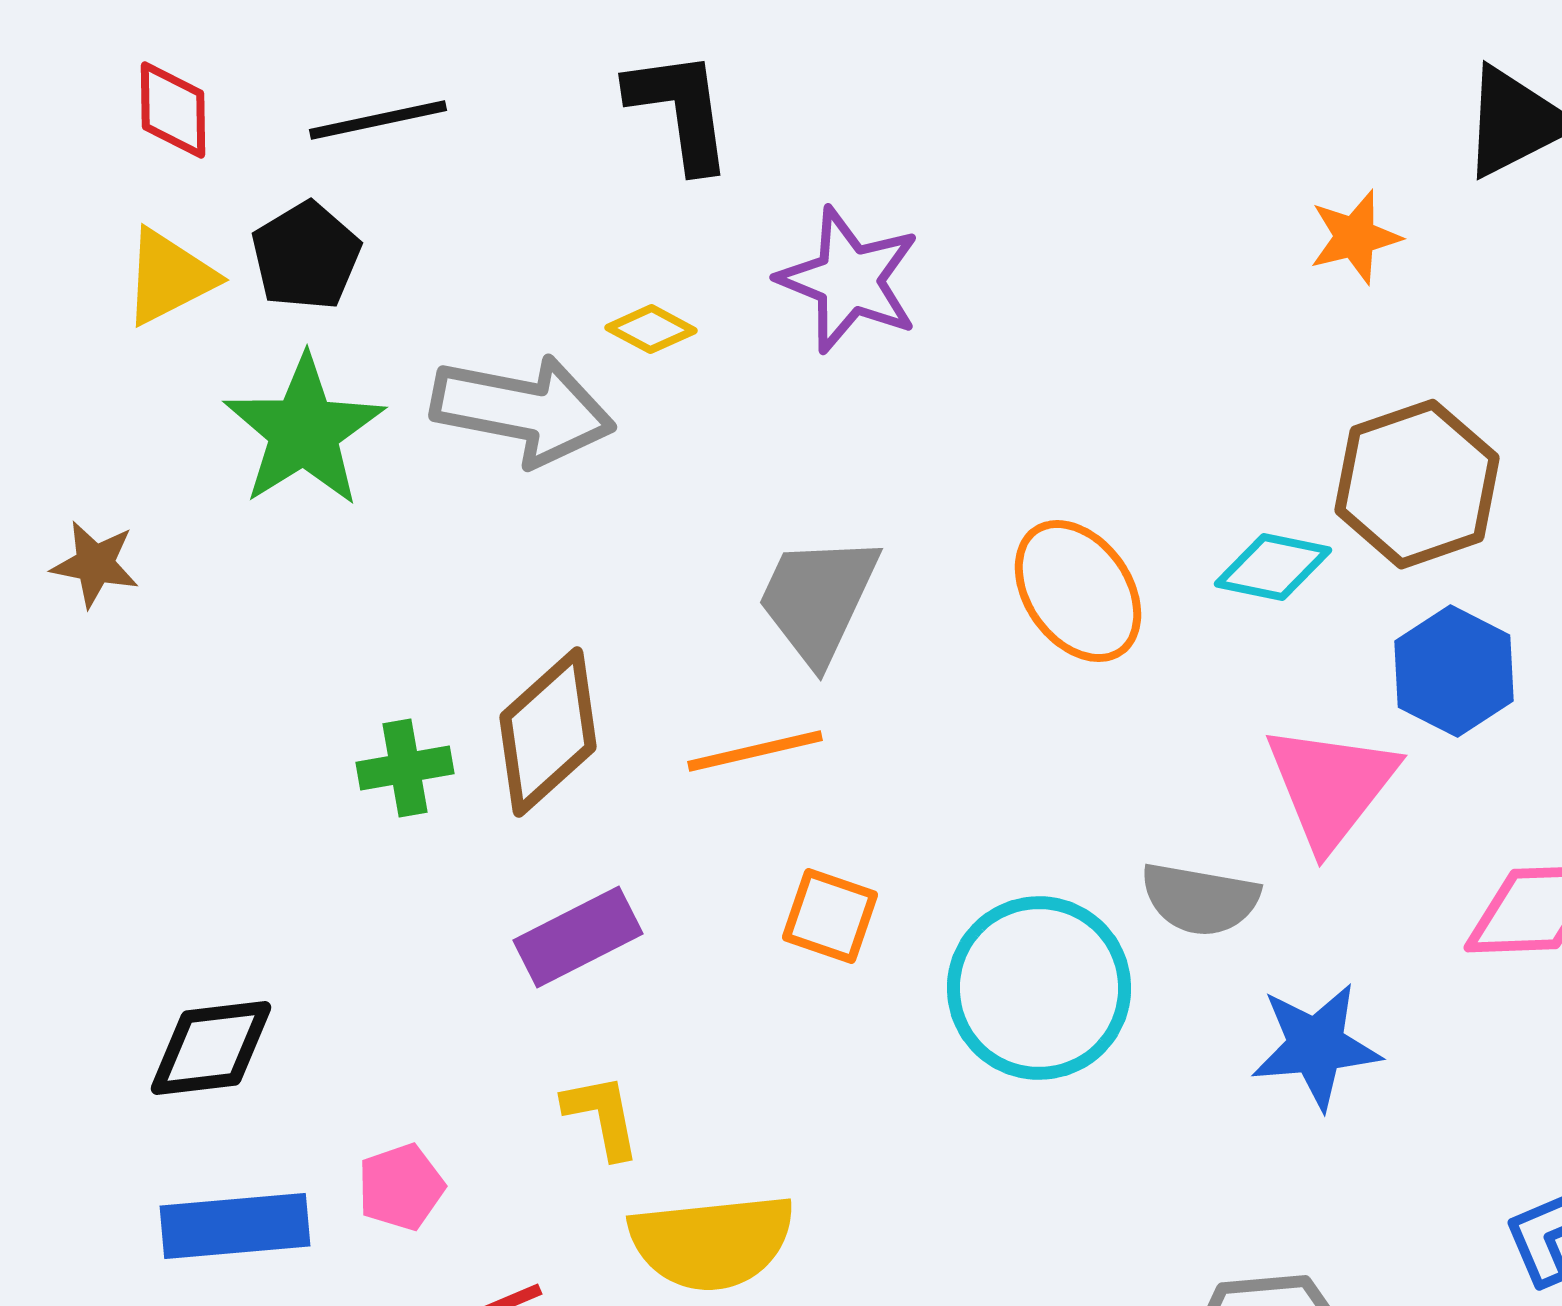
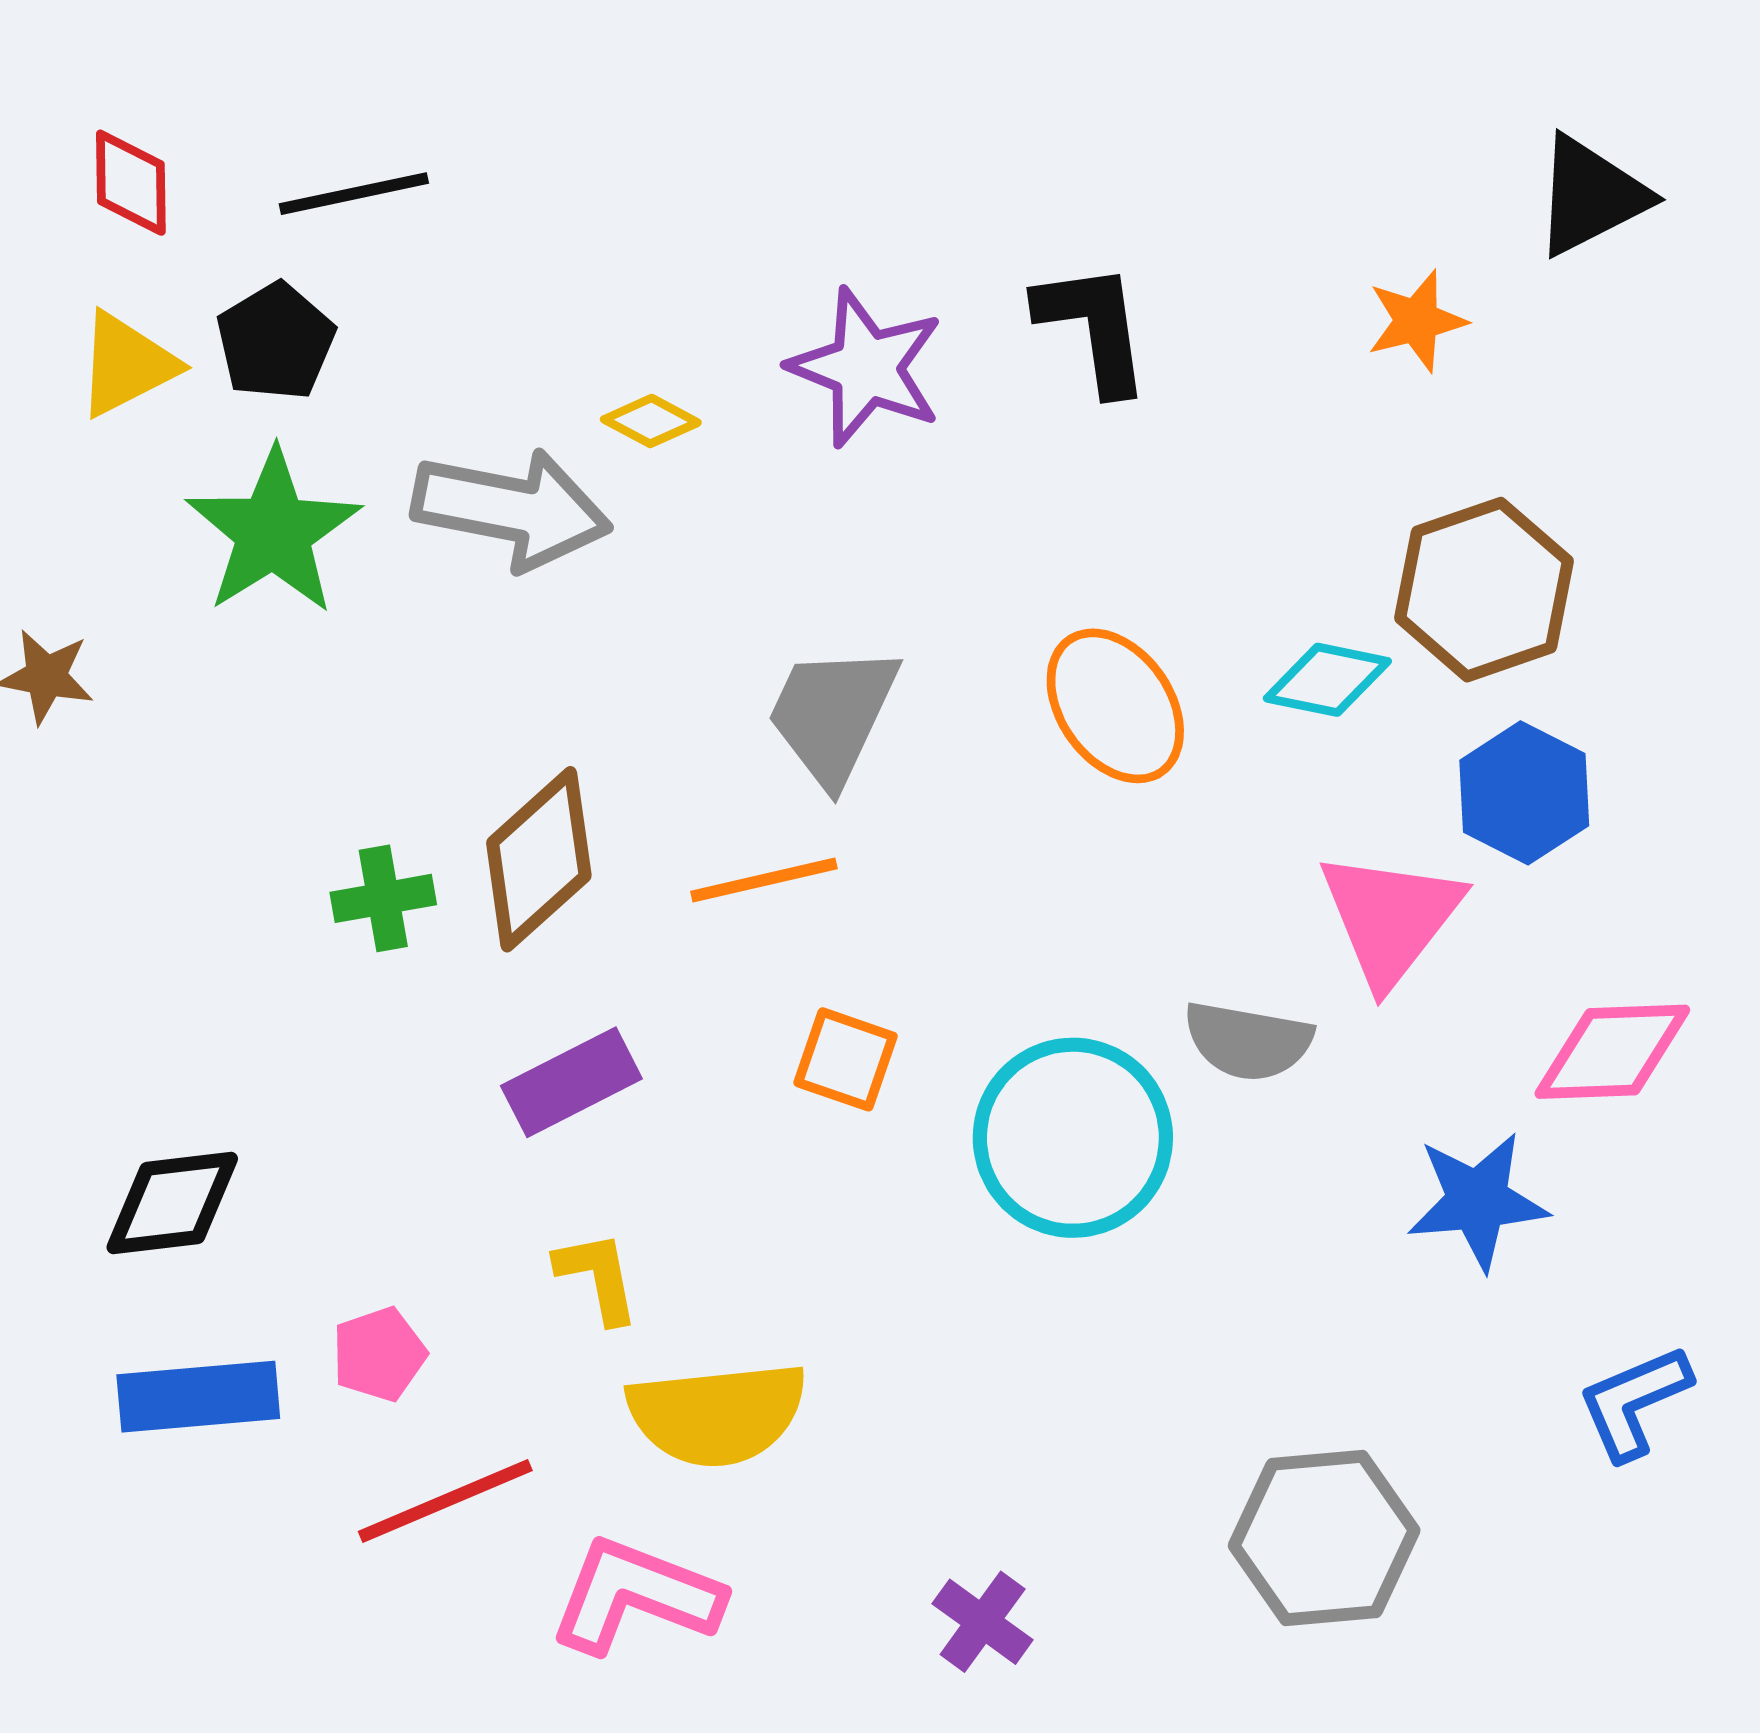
black L-shape: (680, 110) -> (1094, 327), moved
blue star: (1316, 1046) -> (1477, 1201), moved

